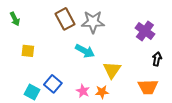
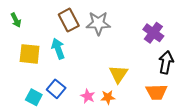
yellow square: (28, 51) -> (30, 54), size x1.5
cyan arrow: (85, 51) -> (58, 49), moved, turned -138
black arrow: (157, 59) -> (166, 62), size x1.5

